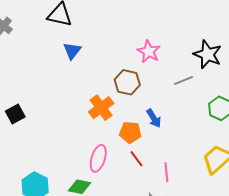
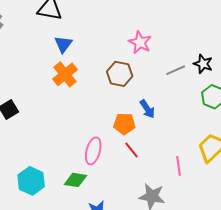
black star: (208, 54) -> (203, 64), moved, size x0.7
orange cross: (101, 108) -> (65, 74), moved
pink line: (166, 172) -> (179, 166), moved

